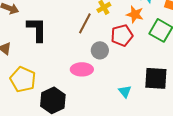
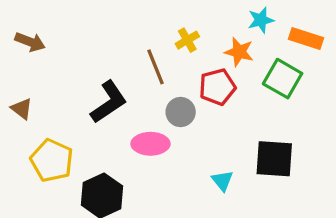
brown line: (85, 23) -> (155, 67), turned -50
black L-shape: (37, 29) -> (109, 102), moved, turned 56

